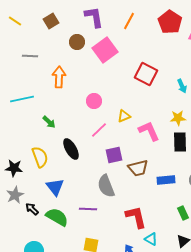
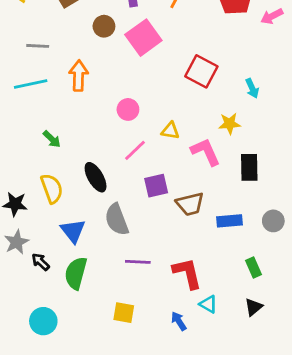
cyan line: (22, 99) -> (31, 84), moved
yellow triangle: (124, 116) -> (170, 131), turned 32
yellow star: (178, 118) -> (230, 124), moved
green arrow: (49, 122) -> (52, 139), moved
gray semicircle: (106, 186) -> (117, 220), moved
purple line: (88, 209) -> (138, 262), moved
green semicircle: (57, 217) -> (76, 273), turned -105

